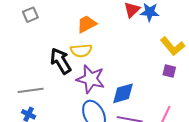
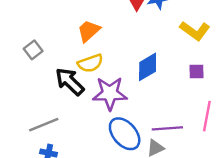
gray square: (30, 15) -> (33, 50), moved
purple square: (169, 71) -> (196, 72), moved
blue diamond: (123, 93) -> (148, 67), moved

